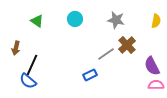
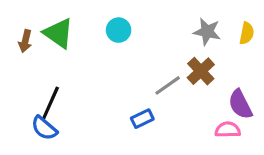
gray star: (116, 20) -> (207, 32), moved
green triangle: (37, 21) -> (58, 33), size x1.5
brown arrow: (16, 48) -> (25, 41), moved
pink semicircle: (156, 85) -> (228, 130), moved

